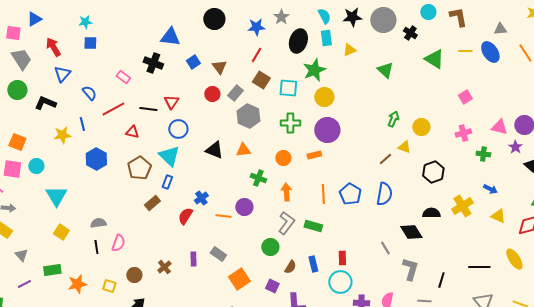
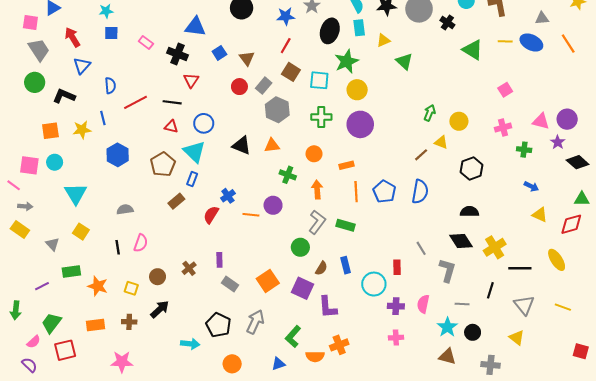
blue ellipse: (490, 52) -> (531, 42), turned -30
green triangle: (385, 70) -> (404, 61), moved
pink rectangle: (123, 77) -> (146, 42), moved
blue semicircle: (89, 93) -> (110, 86), turned 35
red triangle: (171, 102) -> (191, 80), moved
red triangle: (132, 132) -> (171, 127), moved
orange square: (17, 142) -> (50, 131), moved, turned -30
orange rectangle: (314, 155) -> (347, 165), moved
yellow cross: (462, 206) -> (495, 247), moved
gray semicircle: (98, 223) -> (125, 209), moved
black diamond: (411, 232) -> (461, 241), moved
gray rectangle: (218, 254) -> (230, 284), moved
gray triangle: (21, 255) -> (53, 244), moved
red rectangle: (342, 258) -> (397, 267), moved
black line: (441, 280) -> (490, 290), moved
orange star: (77, 284) -> (98, 286), turned 30
purple square: (272, 286) -> (302, 288), size x1.5

